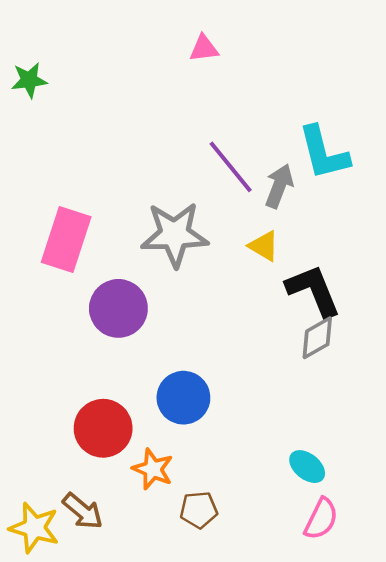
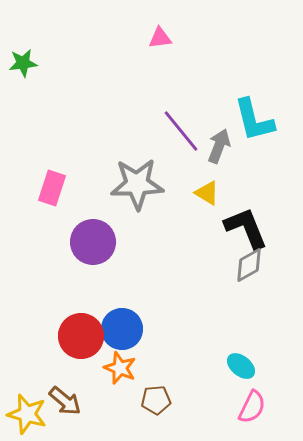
pink rectangle: (66, 240) -> (52, 188), size x0.7
blue circle: (183, 398) -> (122, 329), moved

